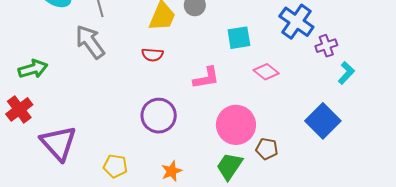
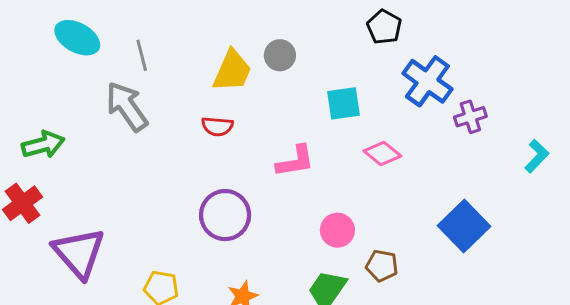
cyan L-shape: (346, 73) -> (537, 156), moved
pink circle: (236, 125) -> (337, 230), size x0.6

